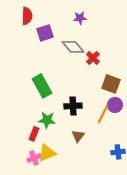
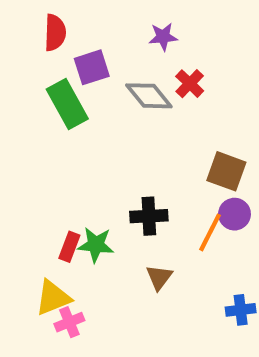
red cross: (93, 58) -> (190, 84), moved
green rectangle: (42, 86) -> (67, 104), moved
red rectangle: (34, 134) -> (69, 247), moved
yellow triangle: (47, 153) -> (53, 298), moved

